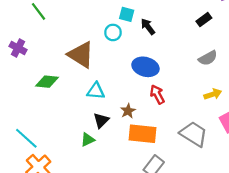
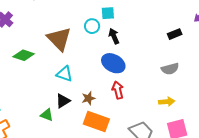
cyan square: (127, 14) -> (108, 13), turned -32
black arrow: (148, 27) -> (114, 36), moved
green triangle: (88, 140) -> (47, 115), turned 32

